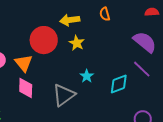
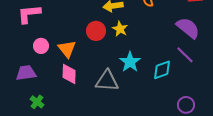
red circle: (44, 40) -> (96, 31), moved, size x0.7
cyan star: (87, 76) -> (130, 62), size x1.5
gray triangle: (64, 95) -> (107, 81), turned 40

